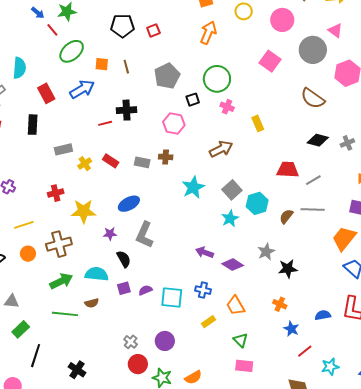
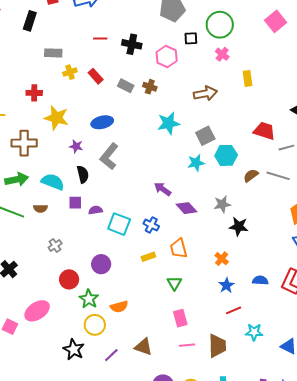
black cross: (127, 110) -> (132, 44), moved
gray cross: (131, 342) -> (55, 246), moved
pink rectangle: (244, 366) -> (180, 318), moved, turned 54

